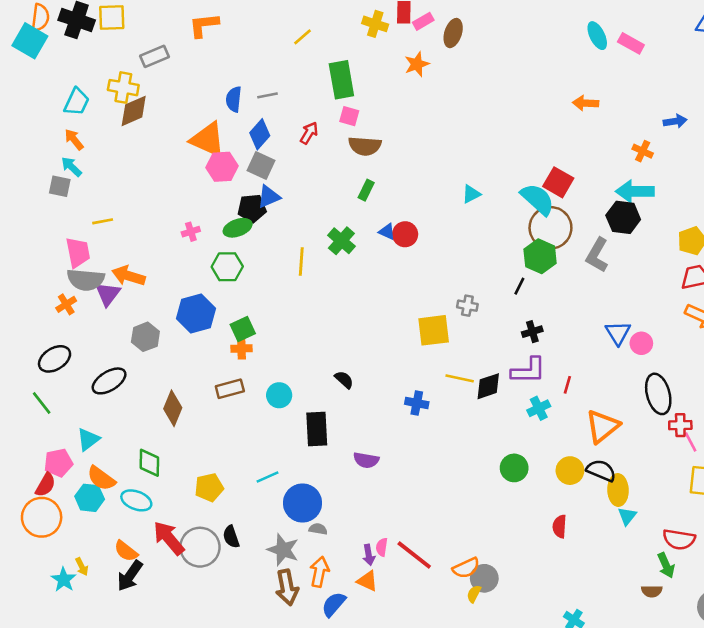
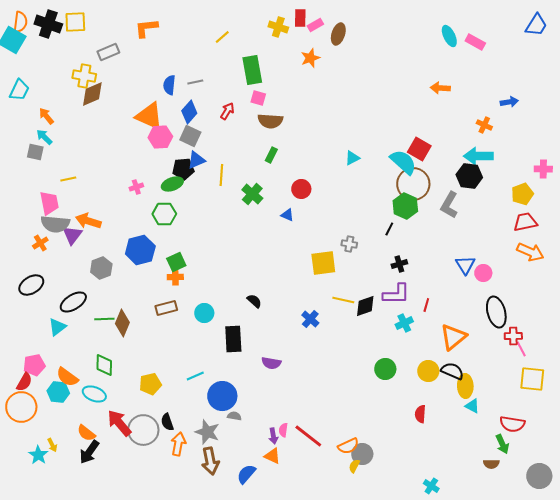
cyan trapezoid: (77, 102) -> (19, 90), moved
blue triangle: (387, 232) -> (287, 215), moved
yellow line: (301, 262) -> (221, 175), moved
green line: (42, 403) -> (104, 319), moved, turned -54
blue cross: (417, 403) -> (310, 319), turned 30
cyan triangle: (88, 439) -> (57, 327), moved
cyan triangle: (627, 516) -> (472, 406), turned -42
orange arrow: (319, 572) -> (178, 444), moved

